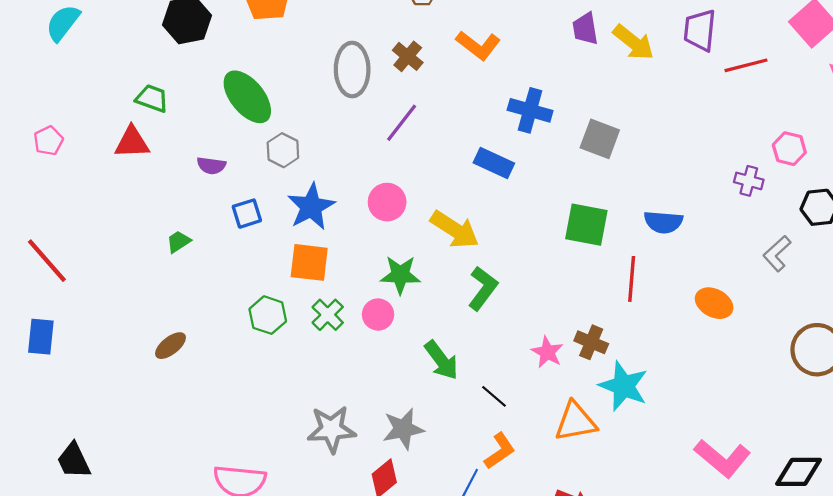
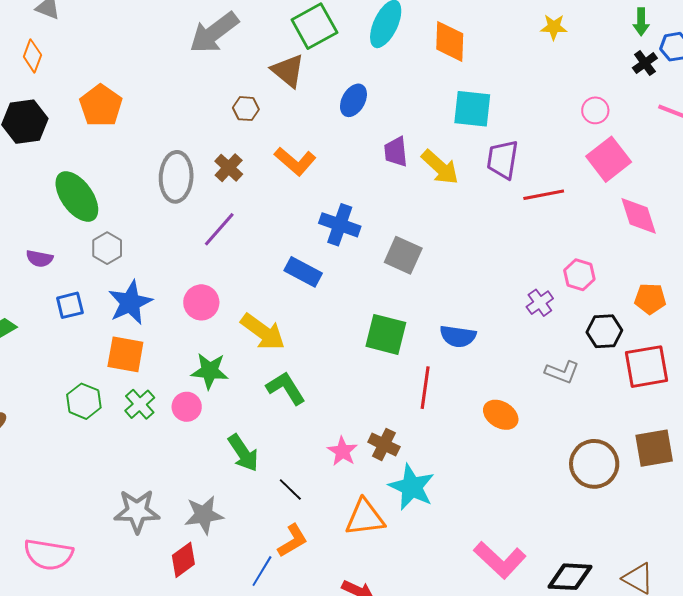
purple cross: (749, 181) -> (540, 303), turned 36
gray L-shape: (777, 254) -> (562, 372), turned -120
green L-shape: (483, 288) -> (286, 388), turned -72

